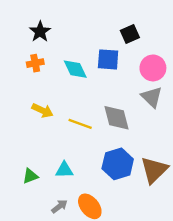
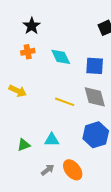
blue square: (108, 59) -> (95, 66), moved
yellow arrow: (42, 110) -> (18, 91), moved

